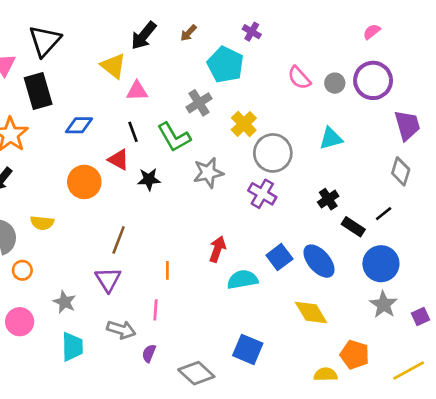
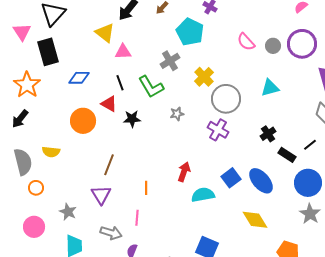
gray star: (208, 173) -> (177, 114), size x0.6

